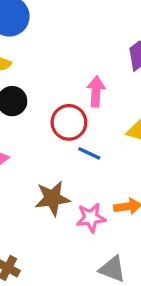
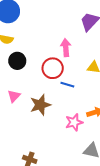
brown star: (52, 198) -> (40, 105), moved

